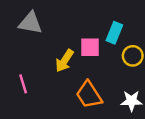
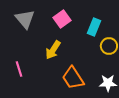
gray triangle: (30, 23) -> (25, 19), turned 40
pink square: (90, 47) -> (62, 19), moved, turned -36

